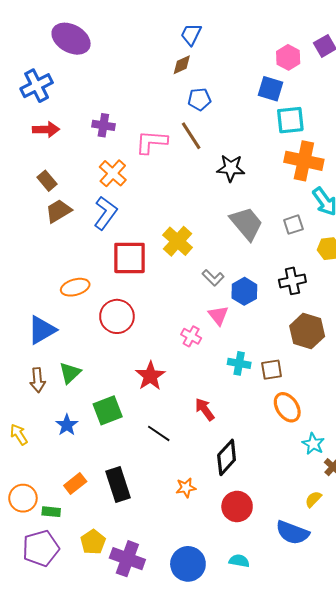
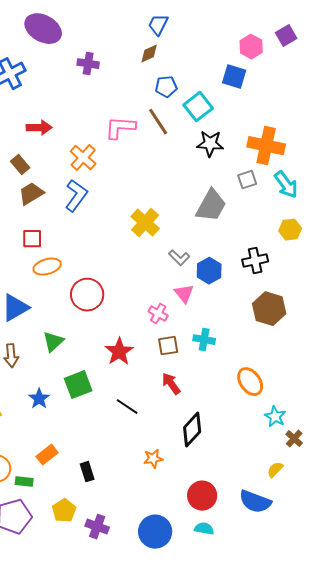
cyan square: (290, 120) -> (198, 107), moved, turned -32
purple cross: (103, 125) -> (88, 64), moved
red arrow: (46, 129) -> (39, 128), moved
black star: (231, 168) -> (210, 144), moved
gray trapezoid: (246, 223) -> (211, 206), turned 69
gray square: (293, 225) -> (247, 180), moved
red square: (129, 258) -> (32, 239), moved, size x0.6
brown square: (272, 370) -> (168, 346), moved
green triangle: (70, 373) -> (53, 342), moved
black rectangle: (118, 485) -> (87, 472), moved, size x0.6
red circle: (237, 506) -> (202, 496), moved
purple cross: (127, 559) -> (97, 527), size x0.7

